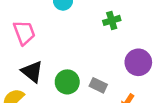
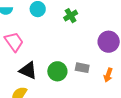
green cross: (112, 20) -> (71, 16), moved

